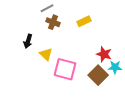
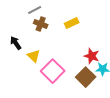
black arrow: (28, 41) -> (16, 43), turned 128
pink square: (65, 69) -> (53, 71), turned 30

